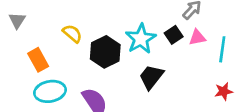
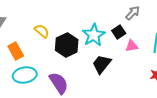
pink triangle: (197, 37) -> (132, 46), moved

